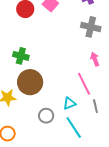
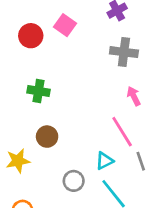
green cross: (21, 56) -> (39, 91), moved
brown circle: (30, 82) -> (47, 137), size x0.6

